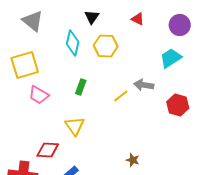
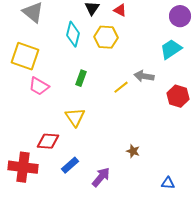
red triangle: (138, 19) -> (120, 10), moved
yellow square: (25, 65) -> (25, 56), turned 36

